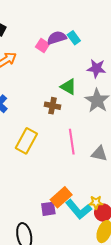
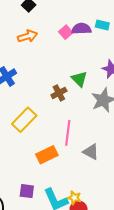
cyan rectangle: (74, 38) -> (102, 25), moved, turned -56
brown cross: (52, 106) -> (59, 93), turned 35
orange rectangle: (61, 197) -> (47, 155), moved

